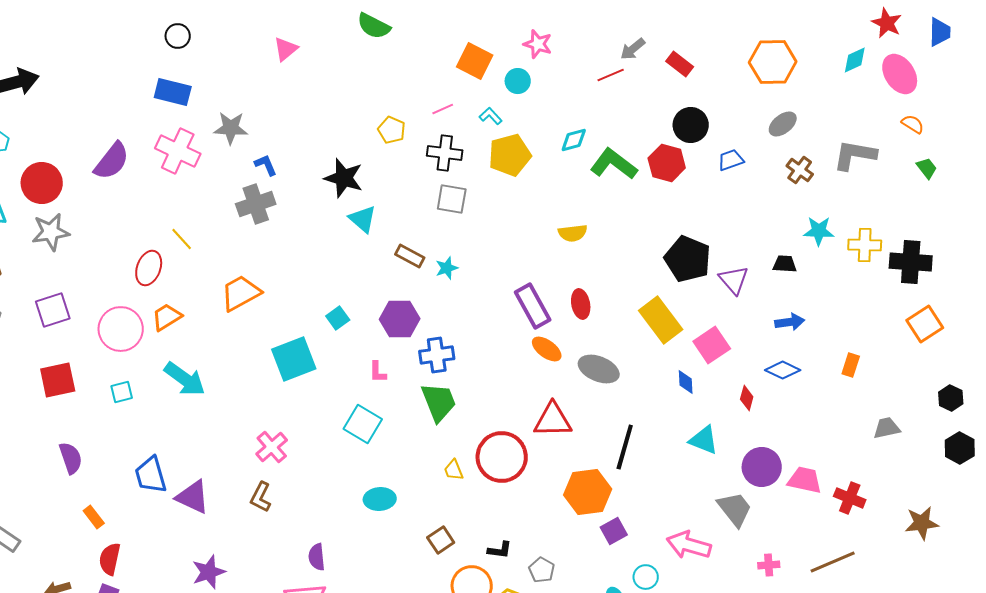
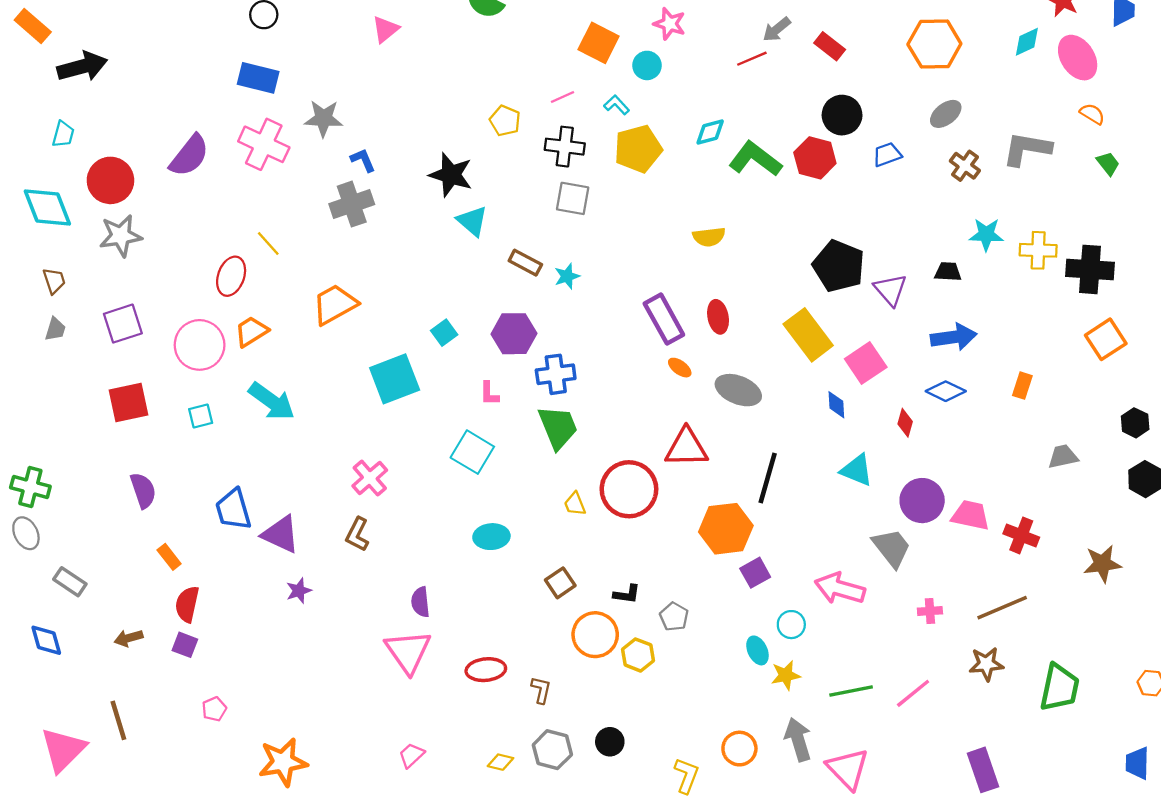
blue arrow: (790, 322) -> (954, 337), size x1.4
orange ellipse: (547, 349) -> (680, 368), size x0.7
purple star: (209, 572) -> (299, 591), moved, size x0.7

